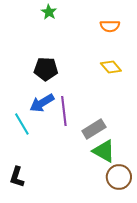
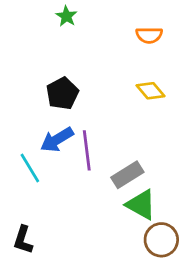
black pentagon: (46, 69) -> (62, 93), turned -30

